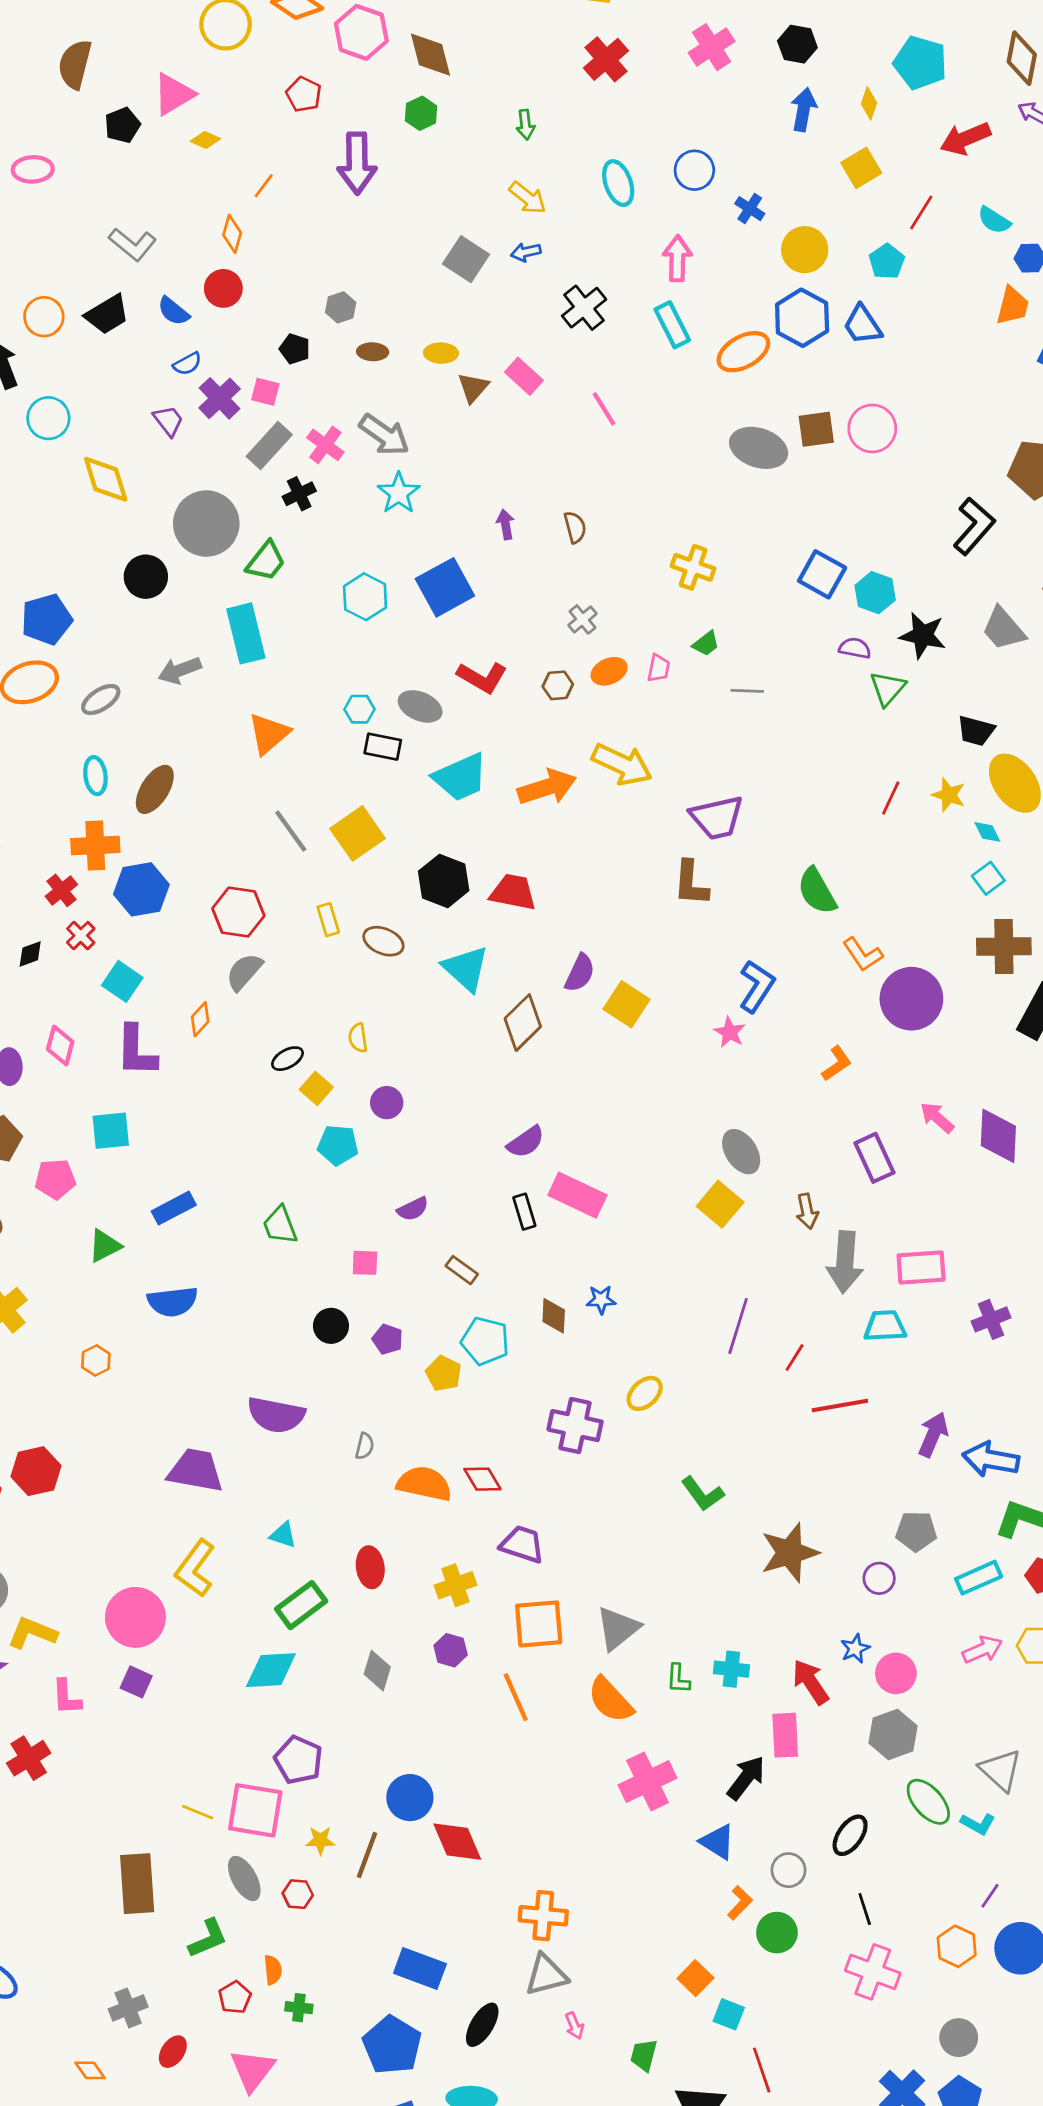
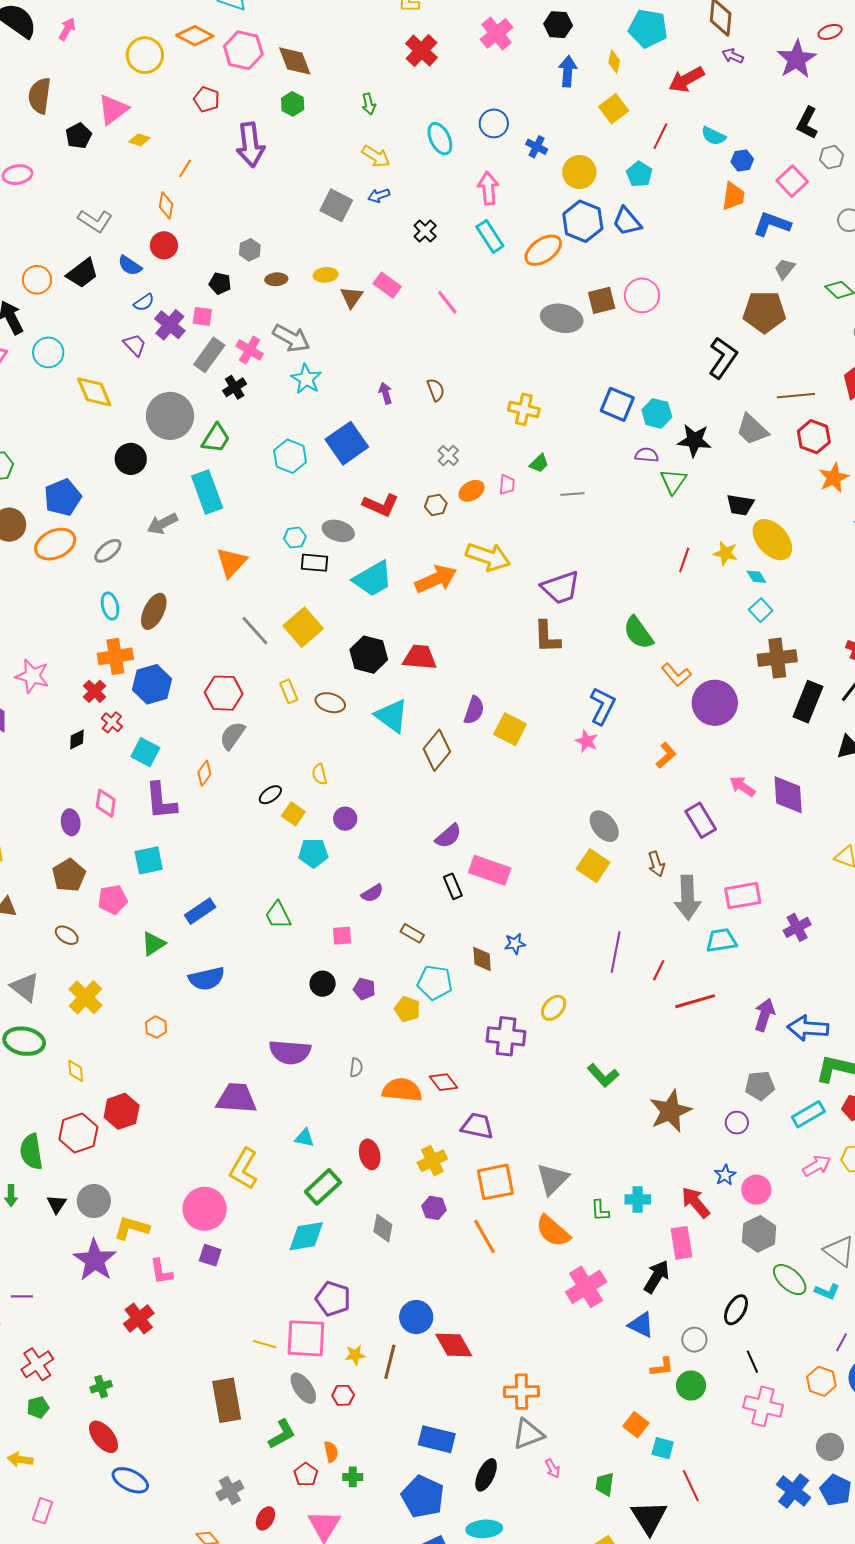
black cross: (584, 308) -> (425, 231), size x0.7
orange L-shape: (740, 1903) -> (662, 1367), turned 45

